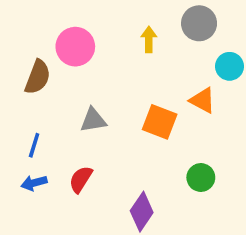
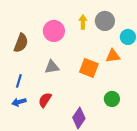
gray circle: (199, 23) -> (105, 21), moved
pink circle: (75, 47) -> (54, 31), moved
orange triangle: (203, 100) -> (113, 56), turned -35

